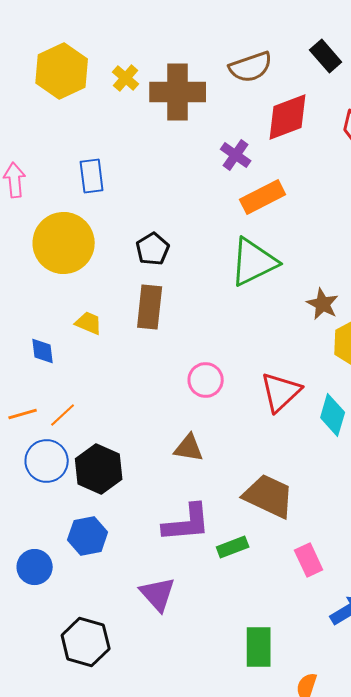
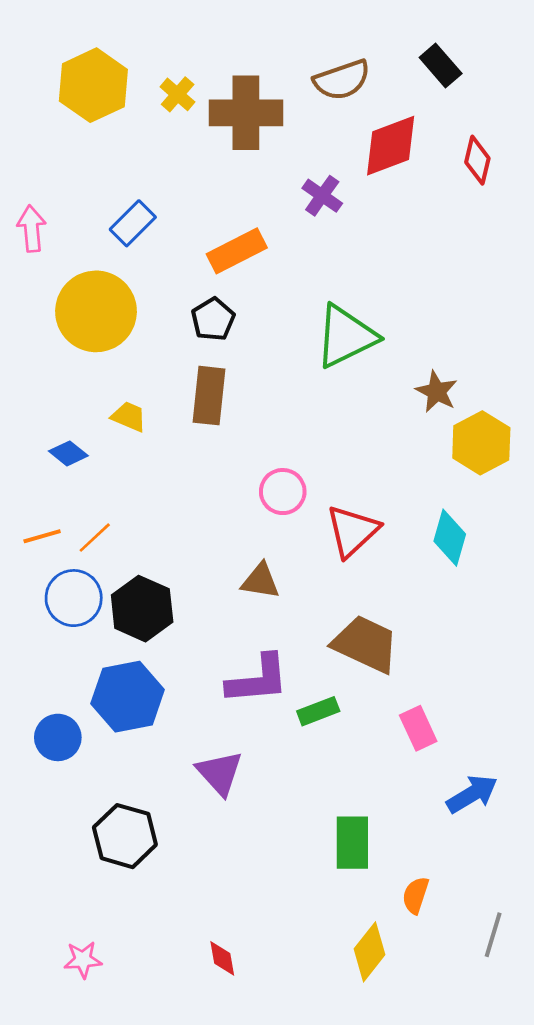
blue rectangle: (92, 176) -> (133, 223), turned 52
orange rectangle: (263, 197) -> (237, 251), moved
blue diamond: (43, 351) -> (68, 453), turned -44
red triangle: (281, 392) -> (352, 531), moved
blue hexagon: (88, 536) -> (128, 697), size x1.4

